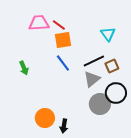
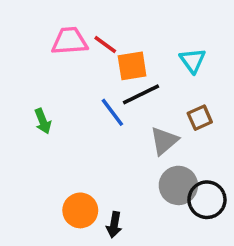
orange square: (63, 40) -> (132, 66), moved
black line: (94, 61) -> (141, 94), moved
black circle: (116, 93) -> (207, 200), moved

